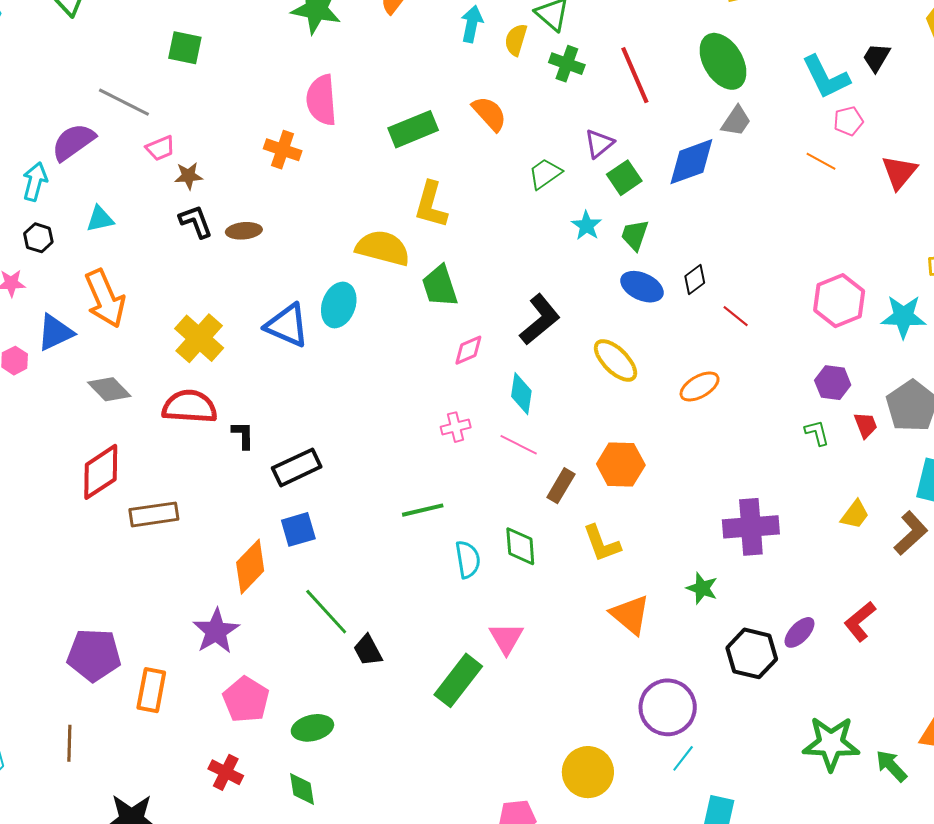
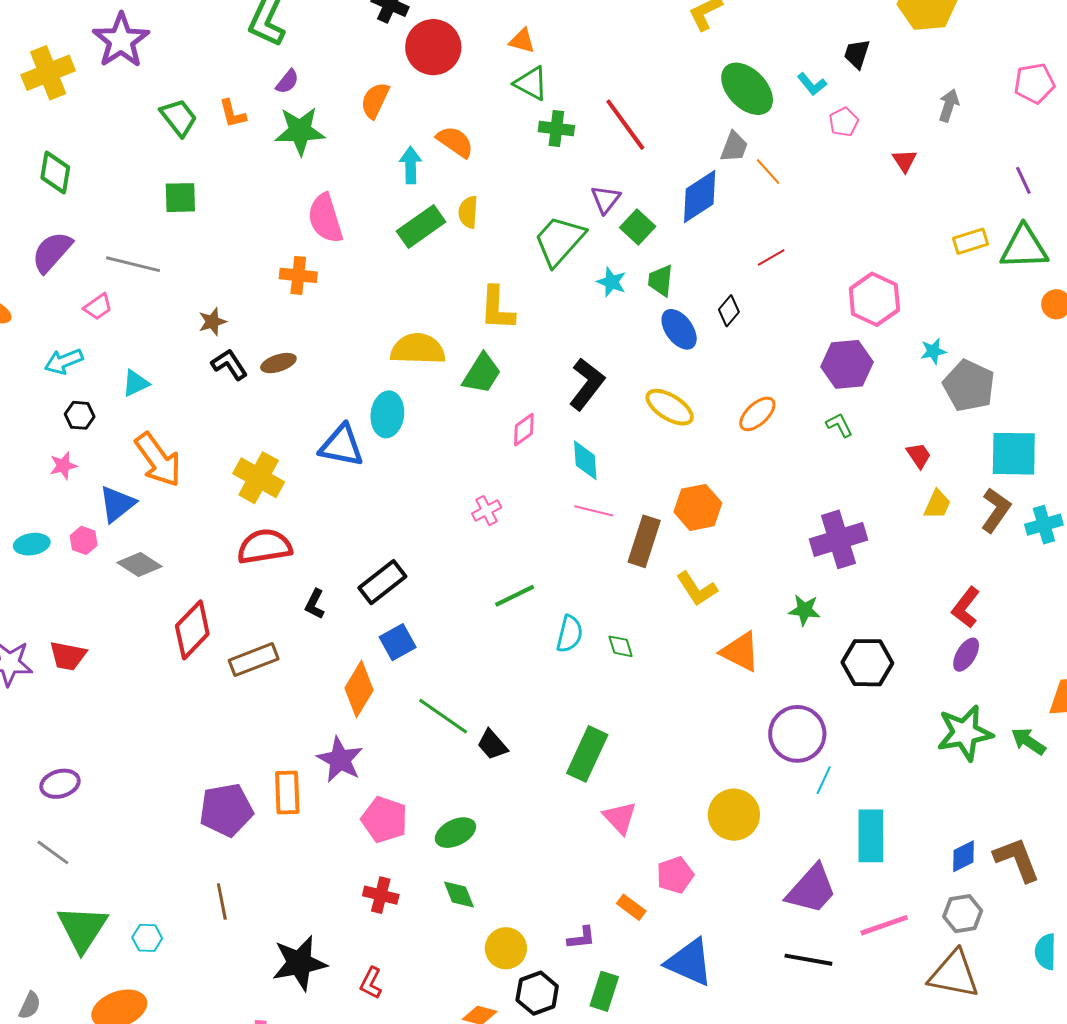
cyan arrow: (472, 24) -> (411, 165), moved
yellow semicircle: (516, 40) -> (468, 212), moved
green ellipse: (723, 61) -> (747, 89), moved
cyan L-shape: (826, 77) -> (812, 84), size x0.6
orange semicircle: (489, 114) -> (455, 142), moved
purple semicircle: (73, 142) -> (52, 252), moved
pink trapezoid: (160, 148) -> (98, 307), moved
orange line: (821, 161) -> (768, 172), moved, turned 32
red triangle: (899, 172) -> (905, 161), size x0.7
green trapezoid: (545, 174) -> (559, 241), size x1.6
cyan arrow: (35, 182) -> (64, 361), turned -114
yellow L-shape: (431, 205) -> (497, 308), moved
green trapezoid: (440, 286) -> (482, 374), turned -117
blue ellipse: (642, 287) -> (679, 329), turned 42
red line: (736, 316) -> (771, 258), moved, turned -56
cyan star: (903, 317) -> (933, 351), moved, size x0.6
purple hexagon: (833, 383) -> (847, 364), moved, size x1.4
gray diamond: (109, 389) -> (140, 564), moved
red trapezoid: (866, 425) -> (919, 455), moved
pink cross: (456, 427) -> (487, 511), moved
green L-shape: (817, 433) -> (839, 425), moved
black L-shape: (243, 435) -> (315, 604), moved, turned -140
brown rectangle: (561, 486) -> (644, 541), size x1.4
green diamond: (520, 546) -> (621, 646), moved, size x0.7
cyan semicircle: (468, 559) -> (570, 634), turned 36
purple ellipse: (799, 632) -> (966, 655), moved
pink triangle: (506, 638) -> (620, 818), moved
orange rectangle: (151, 690) -> (287, 792), moved

